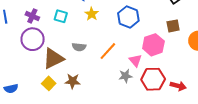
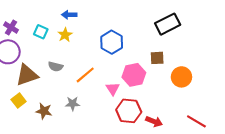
yellow star: (92, 14) -> (65, 35), moved
gray star: (125, 76) -> (73, 104), moved
brown star: (73, 81) -> (44, 111), moved

